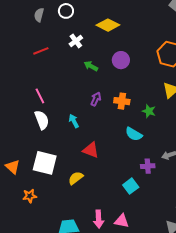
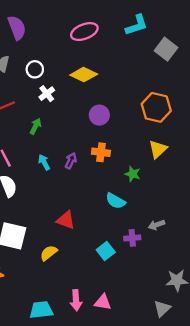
white circle: (66, 11) -> (35, 69), moved
green arrow: (91, 66) -> (36, 126), moved, turned 88
orange cross: (122, 101) -> (101, 152), moved
cyan arrow: (74, 121) -> (44, 162), moved
cyan square: (131, 186) -> (106, 251), moved

